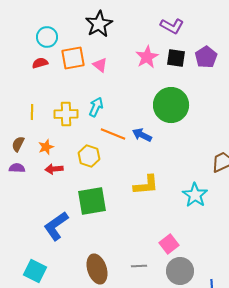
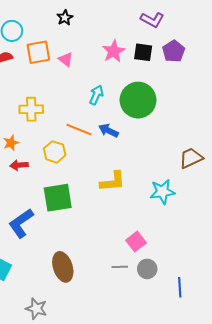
black star: (99, 24) -> (65, 18), size x0.6
purple L-shape: (172, 26) -> (152, 20), moved
cyan arrow: (96, 107) -> (96, 95), moved
cyan star: (195, 195) -> (162, 192), turned 30
gray line: (139, 266) -> (120, 267), moved
gray circle: (180, 271) -> (147, 269), size x0.7

